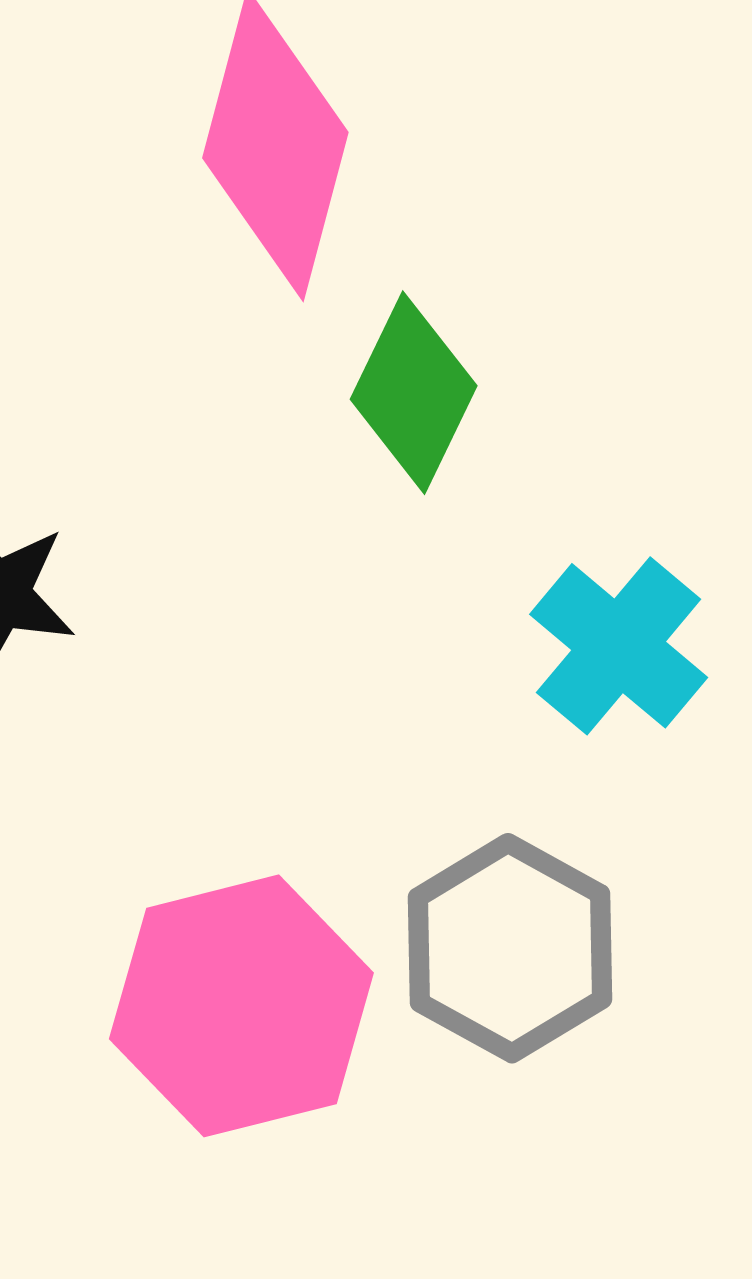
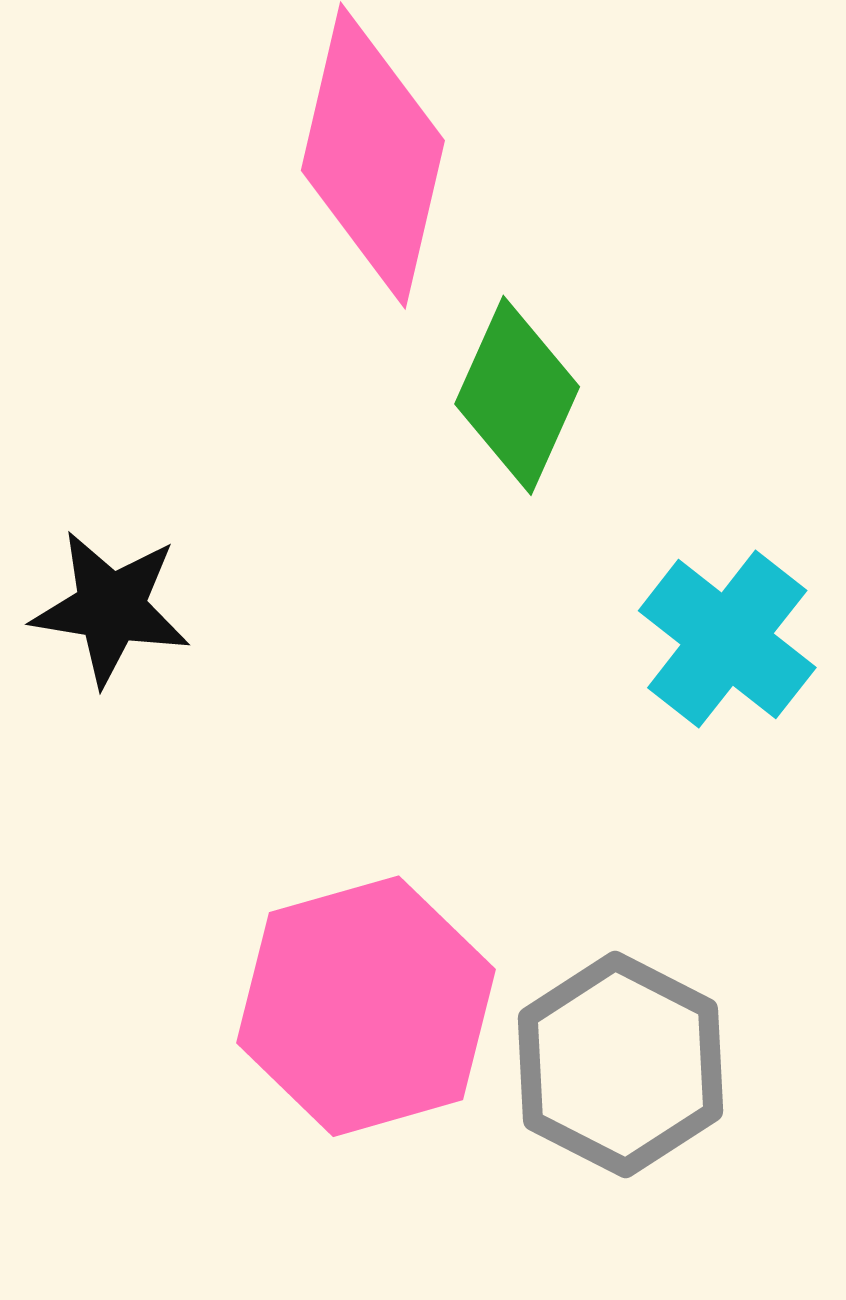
gray hexagon: (510, 948) -> (620, 1065), moved

